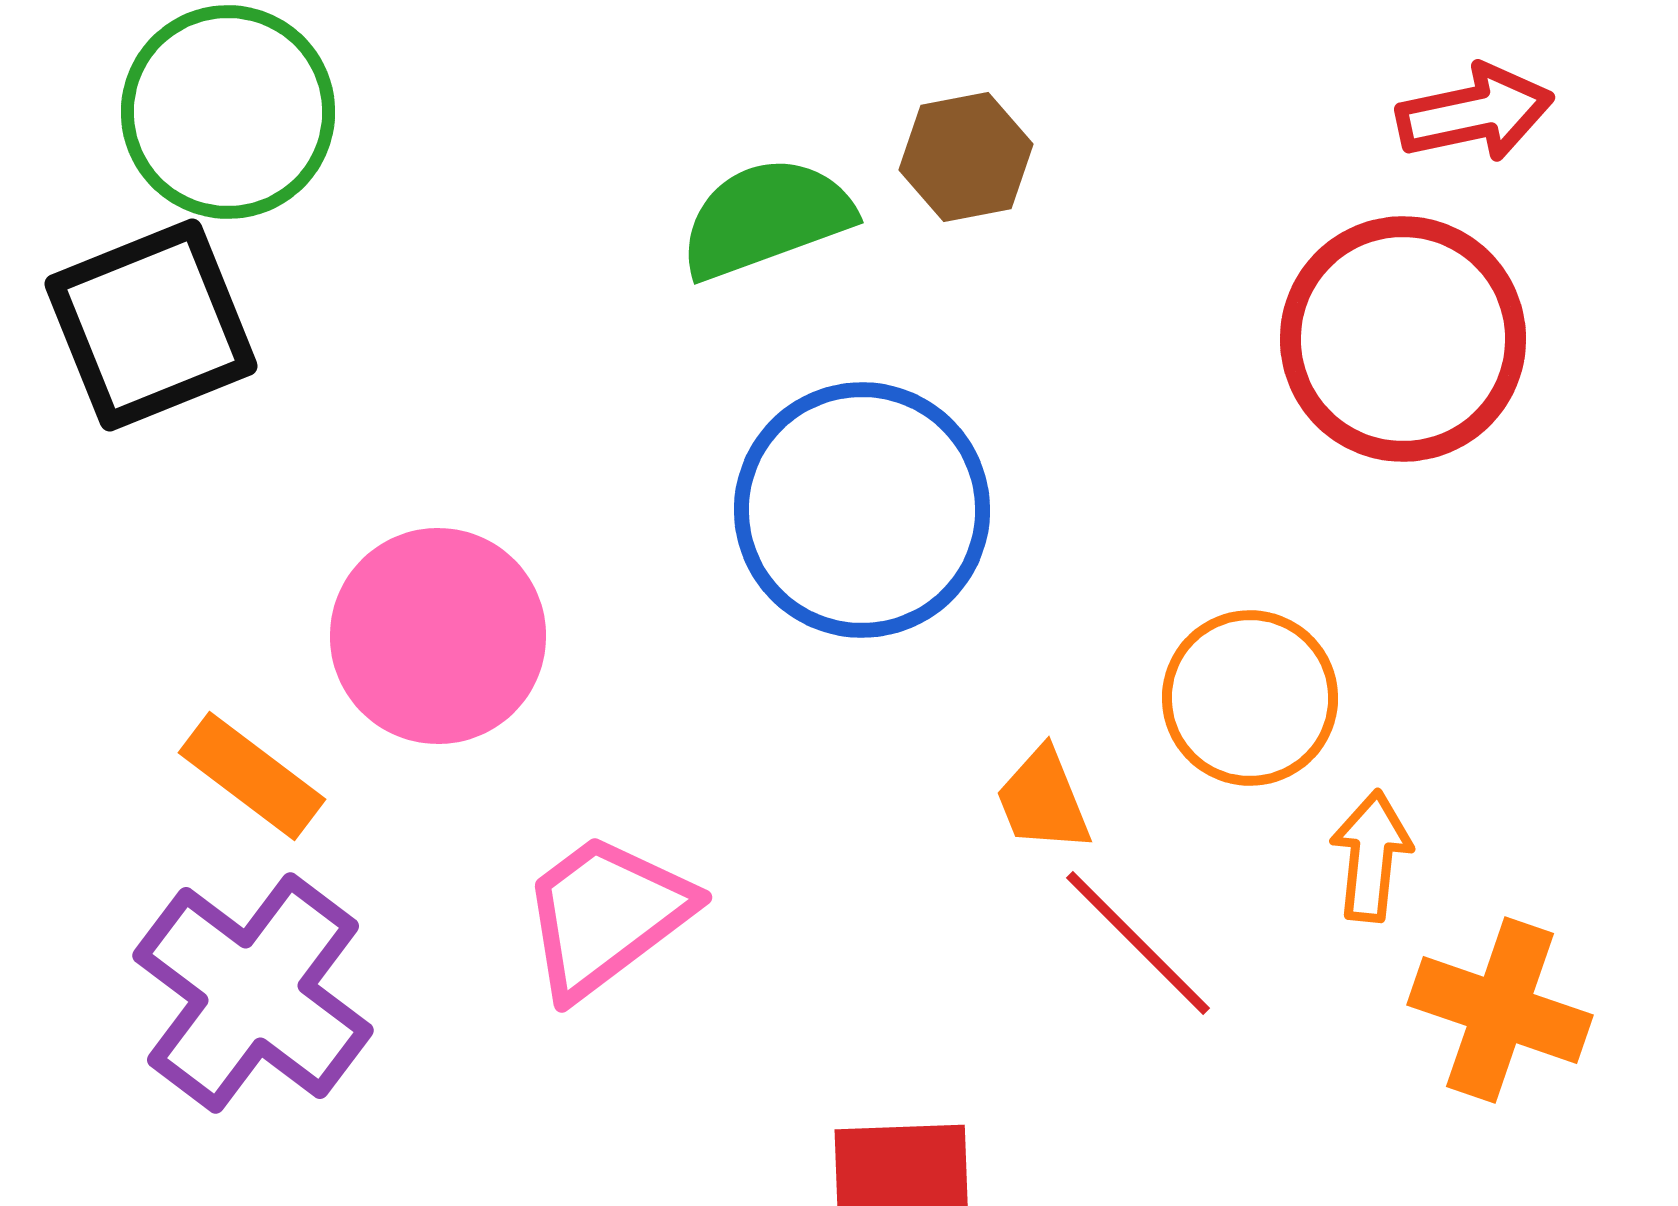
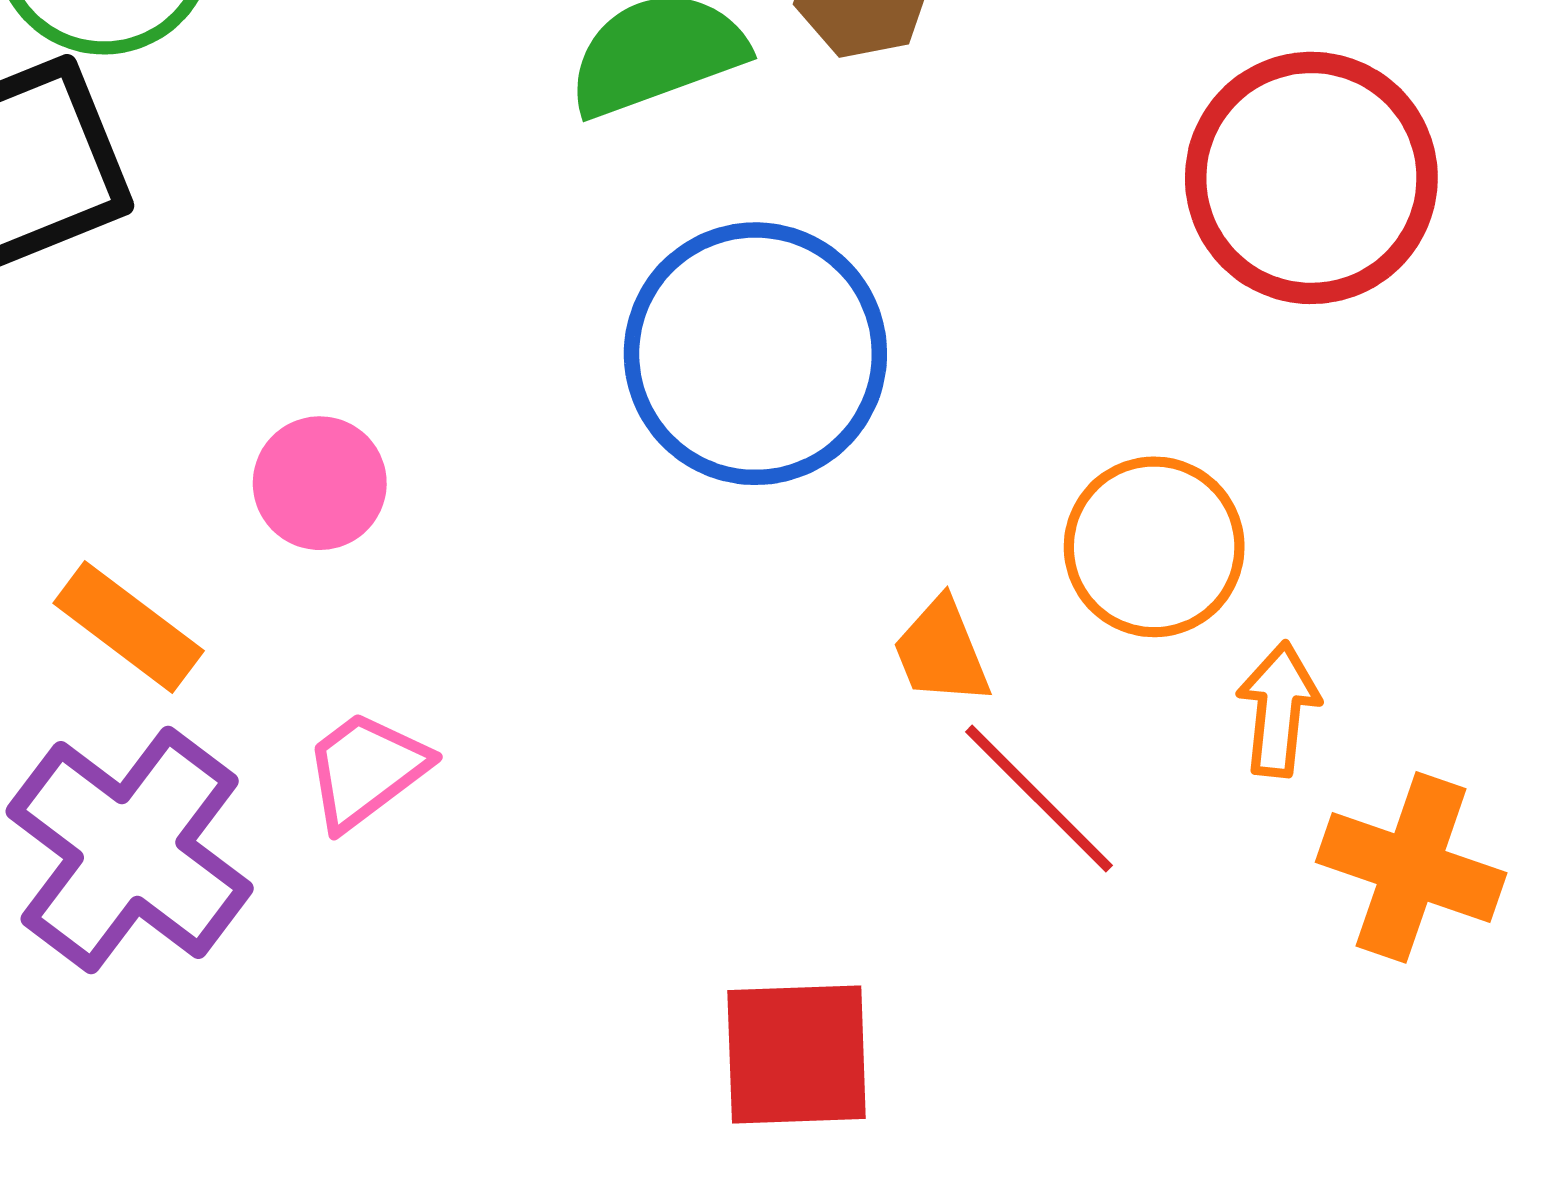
pink circle: (438, 636) -> (320, 483), size x0.6
pink trapezoid: (606, 915) -> (366, 770), moved, size x0.7

